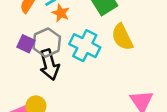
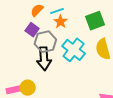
purple square: (26, 44) -> (32, 30), moved

